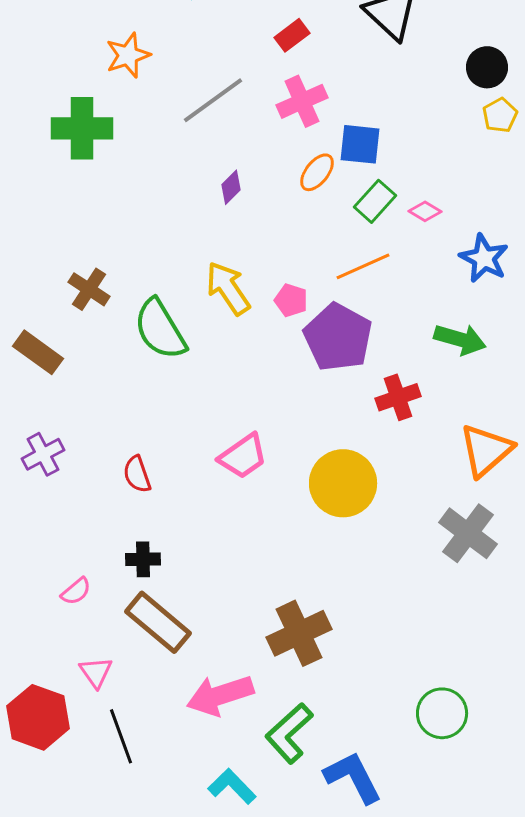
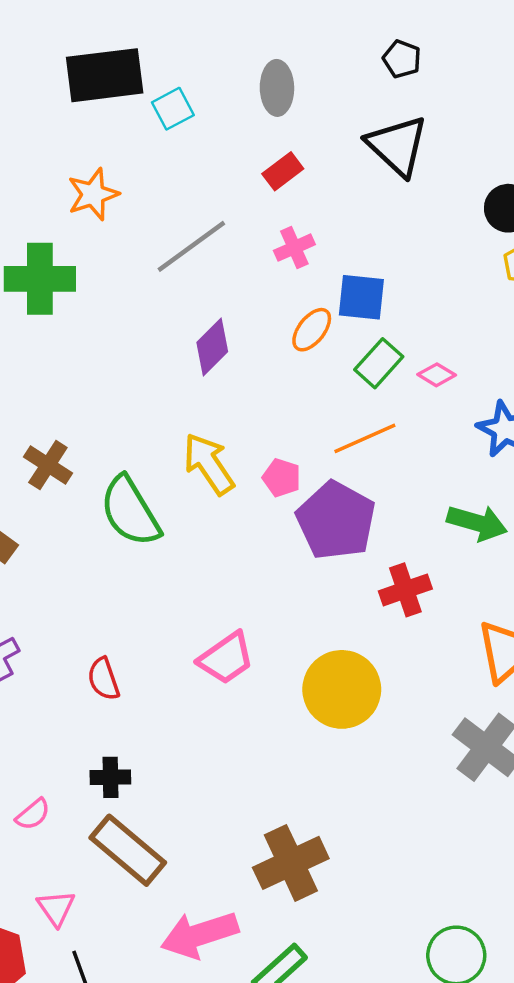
pink cross: (302, 101) -> (294, 248), size x0.7
purple diamond: (231, 187) -> (212, 347), size x1.4

